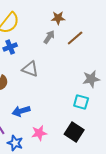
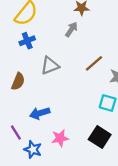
brown line: (75, 38) -> (94, 63), moved
gray triangle: (30, 69) -> (50, 66), turned -42

